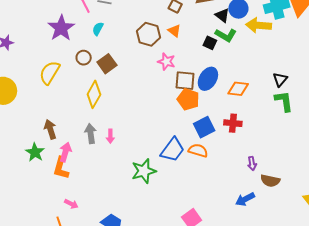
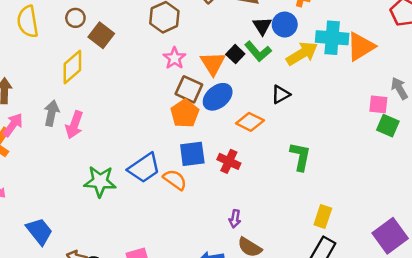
yellow arrow: (259, 25) -> (302, 54), turned 125
orange triangle: (174, 31) -> (213, 63), moved, size x1.5
brown square: (107, 64) -> (101, 35), turned -36
yellow semicircle: (50, 73) -> (28, 22), turned -60
black triangle: (280, 79) -> (281, 94), moved
pink arrow: (110, 136) -> (74, 125), size x1.5

